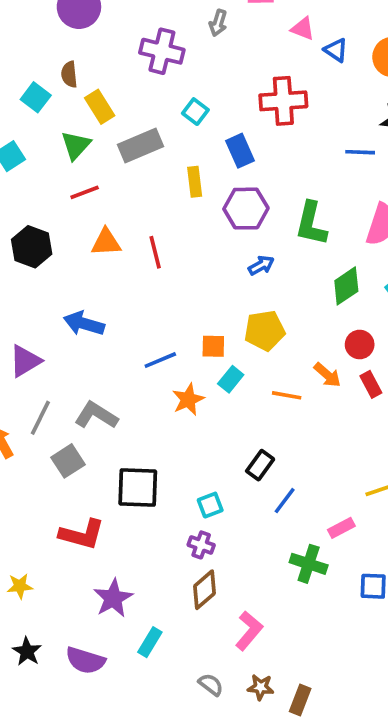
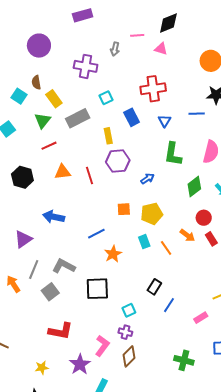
blue triangle: (336, 50) -> (165, 121), moved, turned 32
cyan square: (195, 112) -> (106, 98), turned 32
purple hexagon: (246, 209) -> (118, 161), moved
orange square: (213, 346) -> (124, 209), moved
cyan rectangle: (231, 379) -> (144, 242), moved, turned -56
orange line: (287, 395) -> (166, 248), turned 49
black square: (138, 488) -> (97, 289), moved
green cross: (309, 564) -> (184, 360), moved
yellow star: (20, 586) -> (42, 368), moved
pink L-shape: (249, 631) -> (102, 346), moved

